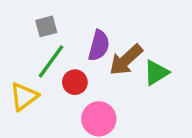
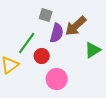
gray square: (46, 26) -> (46, 15), moved, turned 32
brown arrow: (126, 60) -> (76, 26), moved

